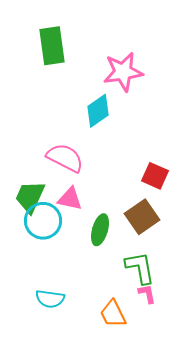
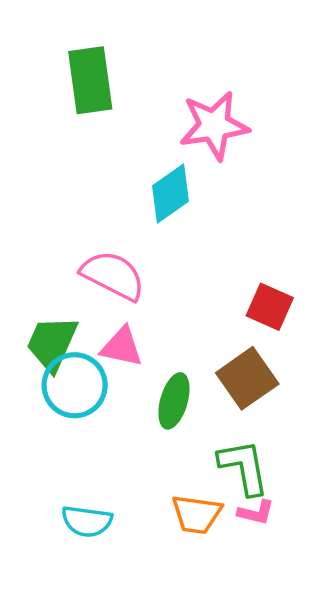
pink L-shape: (147, 294) -> (256, 512), turned 115
orange trapezoid: (113, 314) -> (197, 514), moved, turned -56

